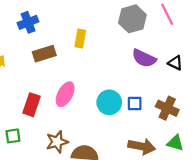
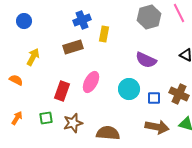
blue cross: (28, 22) -> (82, 20), moved
purple semicircle: (144, 58) -> (146, 60), moved
blue square: (135, 104) -> (154, 98), moved
brown star: (57, 142) -> (73, 123), moved

